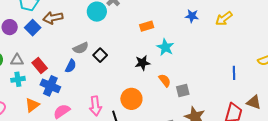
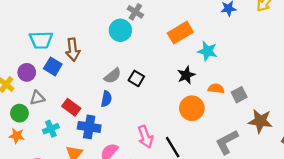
brown arrow: (53, 18) -> (73, 50), turned -72
orange rectangle: (147, 26) -> (180, 33), size x1.5
gray triangle: (17, 60) -> (37, 98), moved
orange semicircle: (165, 80) -> (216, 89), turned -32
orange circle: (131, 99) -> (192, 108), moved

